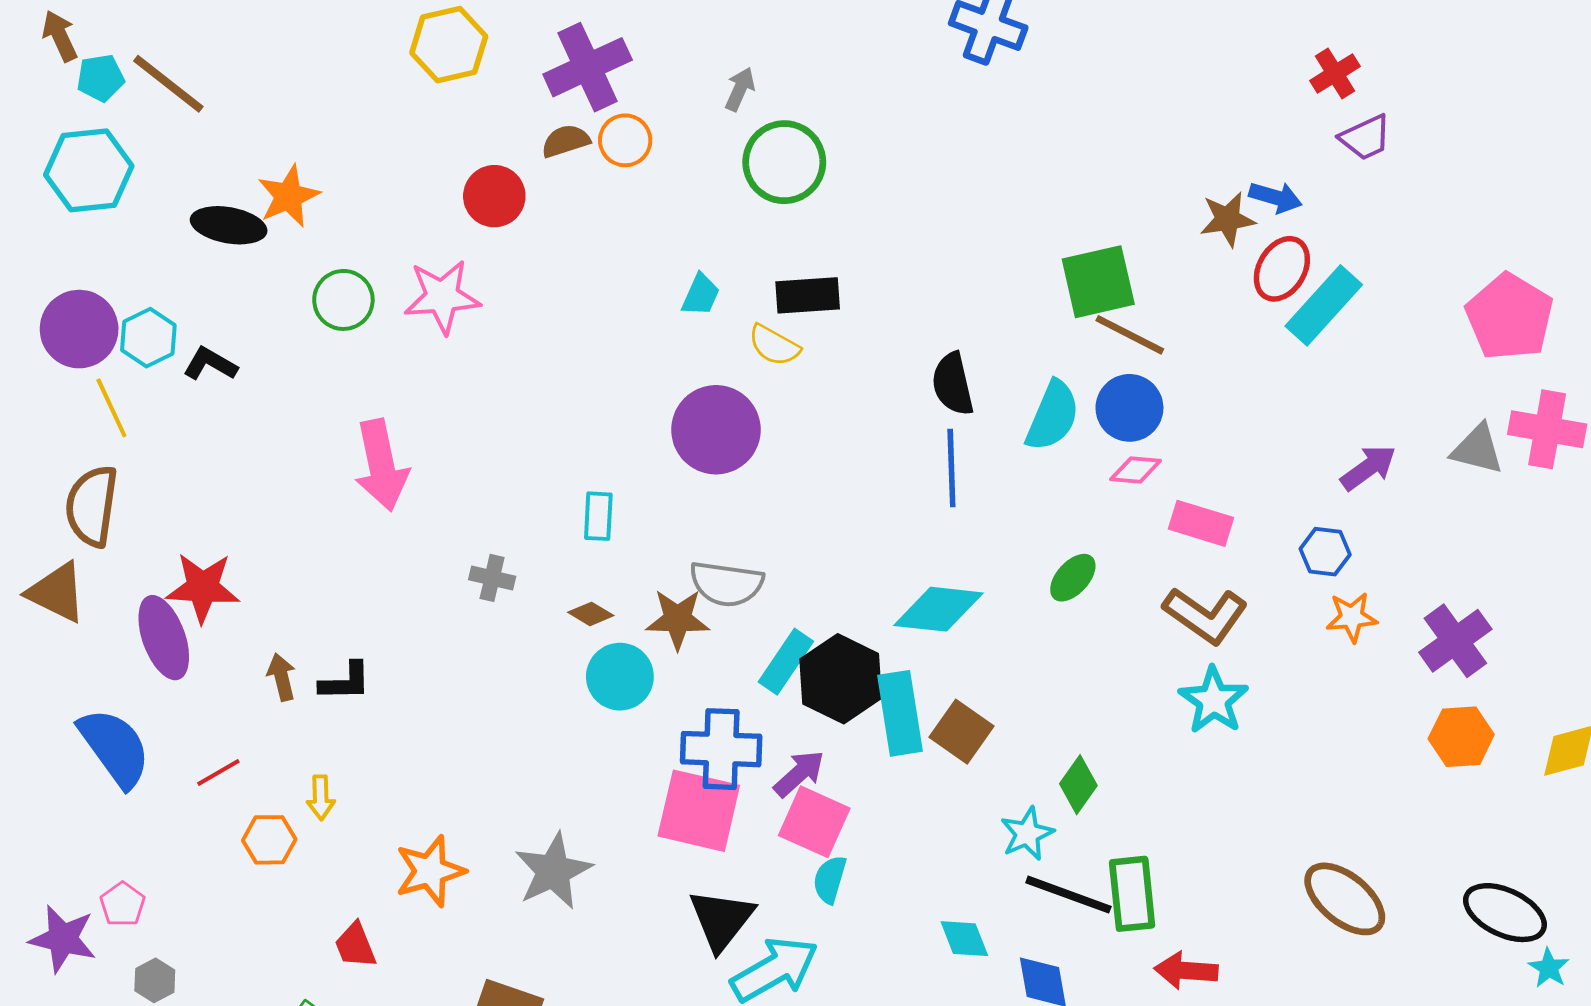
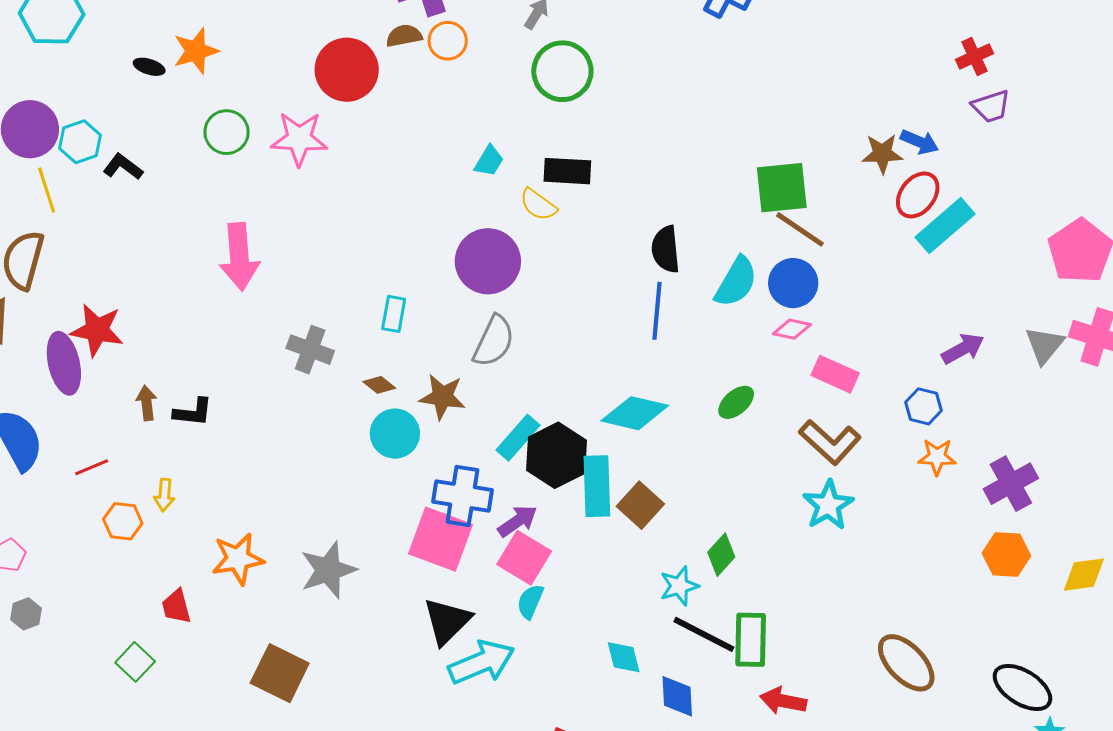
red circle: (494, 196) -> (347, 70), size x1.4
black ellipse: (229, 225) -> (149, 67), size x0.6
gray triangle: (1477, 449) -> (1045, 345), turned 48
gray cross: (492, 578) -> (310, 350), size x1.4
gray semicircle: (726, 584) -> (494, 341), moved, turned -80

